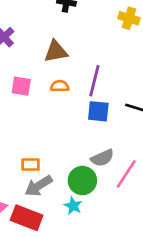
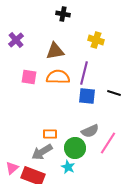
yellow cross: (129, 18) -> (96, 40), moved
orange semicircle: (60, 86) -> (58, 77), size x1.6
orange rectangle: (31, 165) -> (50, 134), moved

